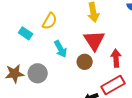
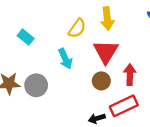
yellow semicircle: (50, 21) -> (77, 28), moved
brown circle: (85, 62) -> (101, 81), moved

